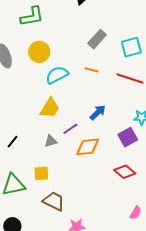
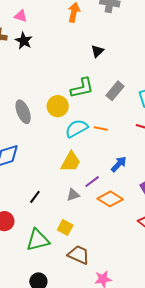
green L-shape: (32, 16) -> (82, 88), moved
orange line: (92, 70) -> (101, 129), moved
orange diamond: (88, 147) -> (110, 199), turned 40
yellow square: (41, 173) -> (65, 228), turned 35

